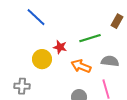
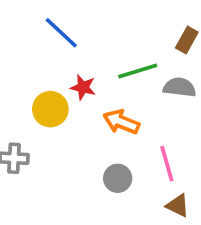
blue line: (36, 17) -> (61, 33), moved
gray semicircle: (110, 61) -> (180, 87), moved

